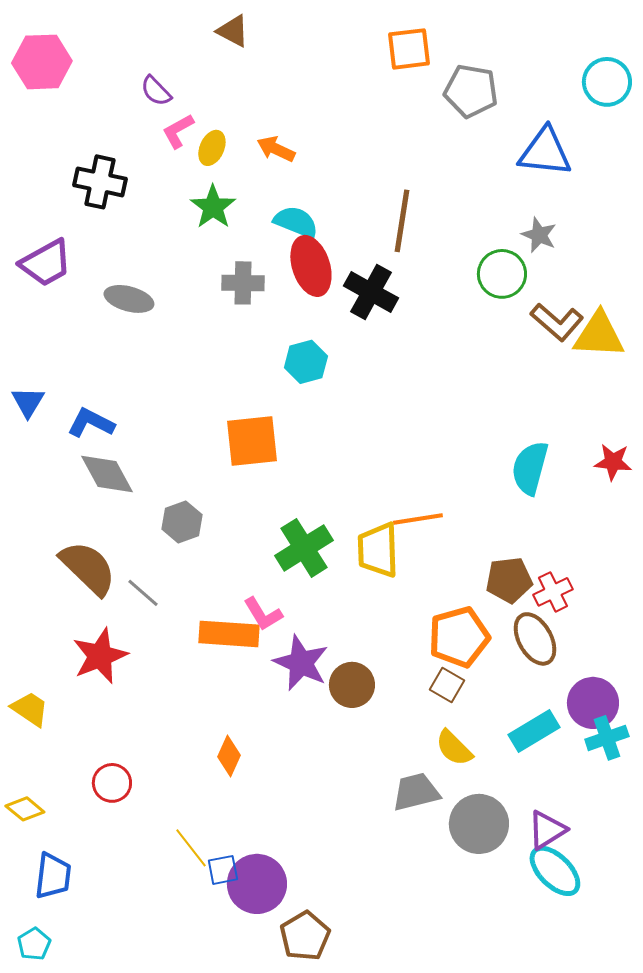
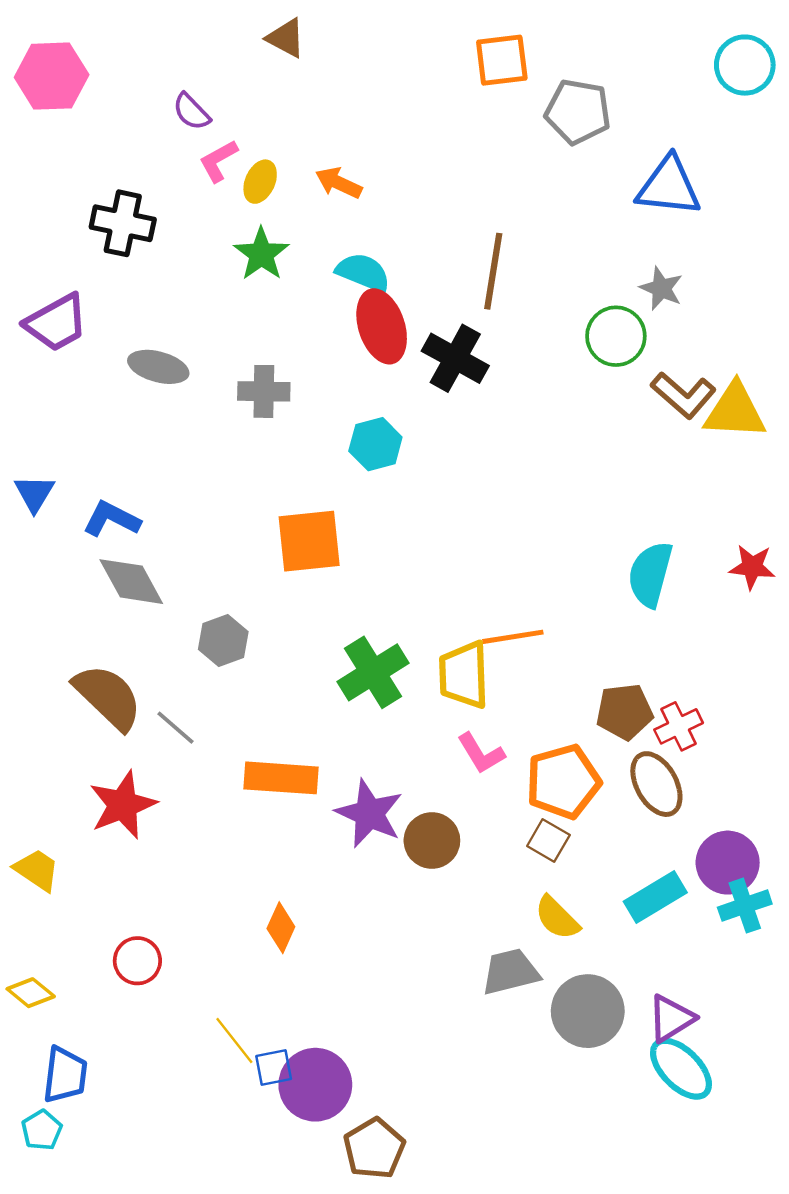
cyan circle: (607, 82) -> (745, 65), moved
gray cross: (243, 283) -> (264, 391), moved
pink L-shape: (263, 614) -> (481, 753), moved
cyan pentagon: (34, 944) -> (42, 1130), moved

